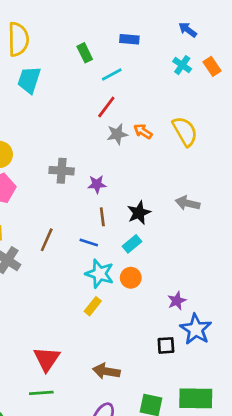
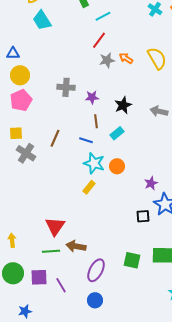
cyan trapezoid: (29, 80) -> (42, 20), turned -50
black star: (139, 213) -> (123, 105), moved
cyan rectangle: (132, 244) -> (117, 133), moved
brown arrow: (106, 371) -> (76, 246), moved

